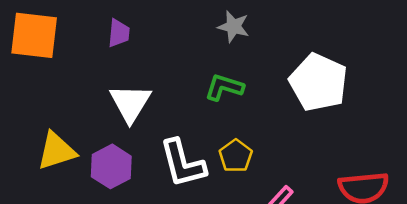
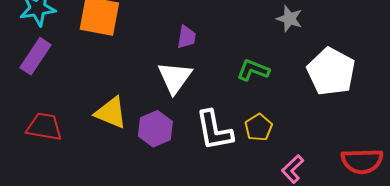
gray star: (233, 27) -> (289, 19), moved
purple trapezoid: (119, 33) -> (187, 37), moved
yellow triangle: (57, 151) -> (111, 113), turned 36

